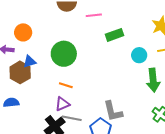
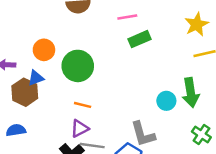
pink line: (94, 15) -> (127, 17), moved
orange circle: (23, 32) -> (44, 50), moved
cyan circle: (139, 55) -> (166, 101), moved

